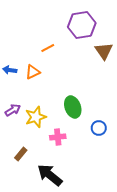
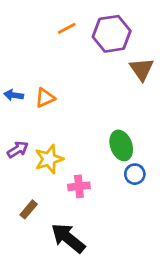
orange line: (48, 48) -> (67, 28), moved
green ellipse: (73, 107) -> (121, 145), moved

